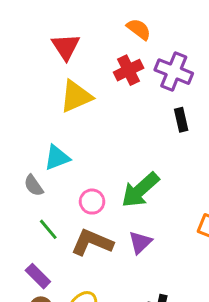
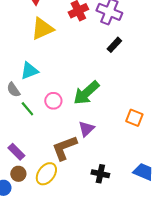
black rectangle: (181, 120) -> (114, 45), turned 56
green line: (48, 229) -> (27, 109), moved
brown L-shape: (92, 242) -> (64, 148), moved, turned -44

